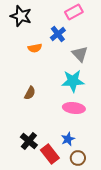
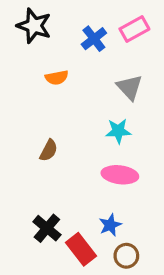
pink rectangle: (74, 12) -> (134, 29), moved
blue cross: (58, 34) -> (94, 39), moved
cyan star: (73, 81) -> (118, 131), size x0.7

